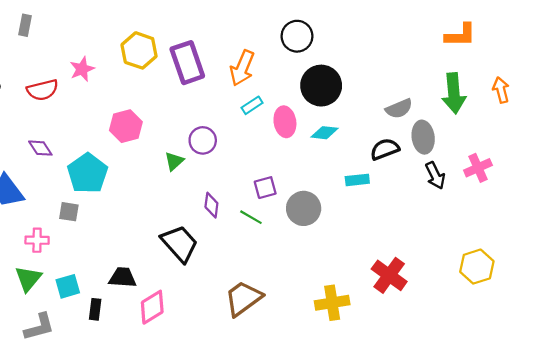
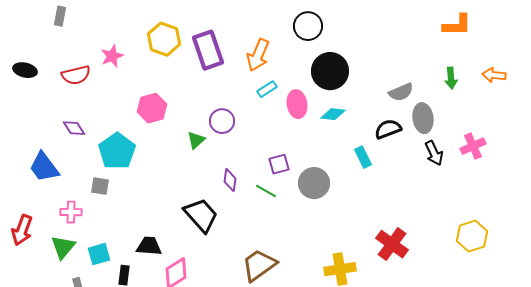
orange arrow: (501, 90) -> (494, 75), turned -70
green arrow: (454, 93) -> (451, 78), size x0.6
cyan rectangle: (357, 180) -> (363, 157), turned 70

